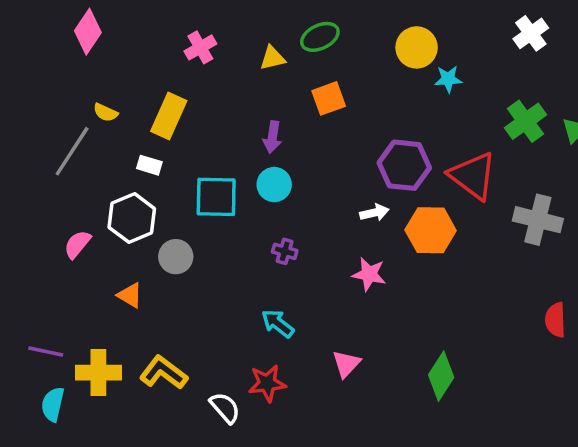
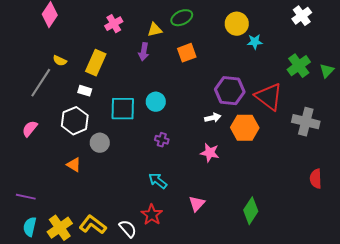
purple arrow: (272, 137) -> (144, 52), moved
pink semicircle: (77, 244) -> (30, 129), moved
yellow cross: (98, 373) -> (60, 228), moved, turned -35
yellow L-shape: (163, 373) -> (93, 225), moved
red star: (267, 383) -> (152, 215), turned -30

